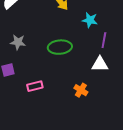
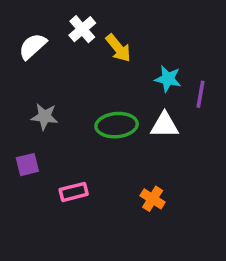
purple line: (104, 40) -> (201, 94), moved
white triangle: (100, 64) -> (165, 125), moved

